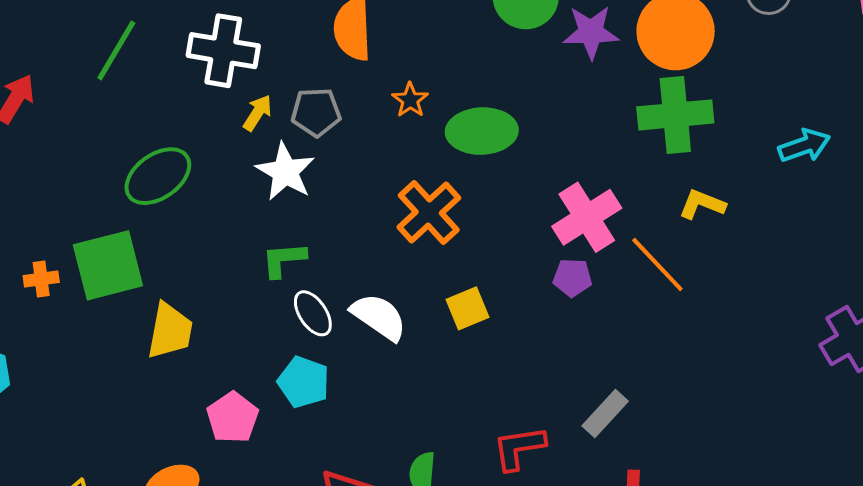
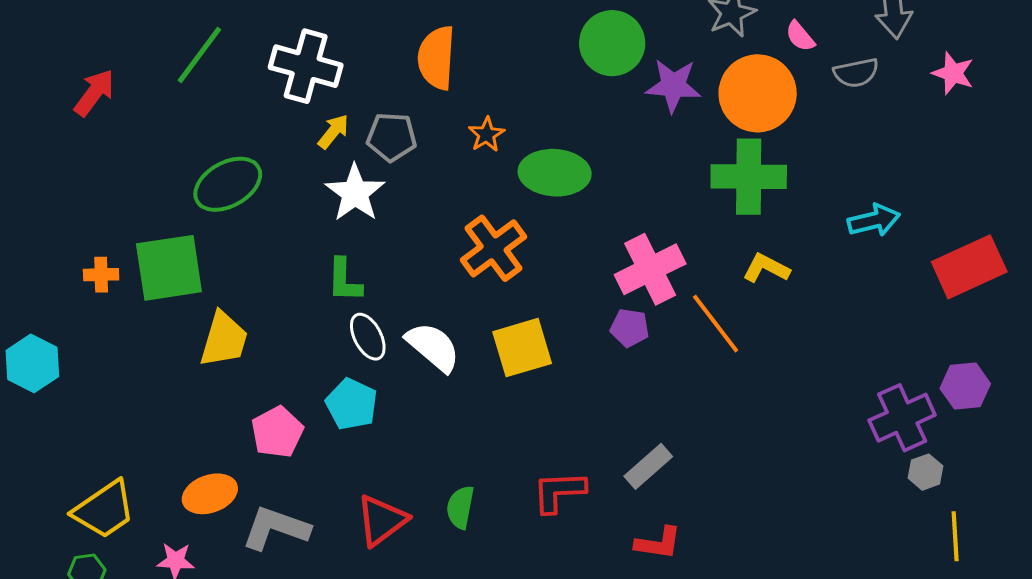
green L-shape: (284, 260) -> (344, 280), turned -90
yellow square: (467, 308) -> (522, 348), size x1.4

